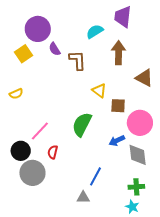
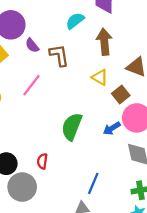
yellow triangle: (99, 90) -> (100, 77), moved
brown square: (118, 106) -> (121, 95), moved, turned -35
pink line: (40, 131) -> (31, 85), moved
blue arrow: (117, 141) -> (112, 128), moved

